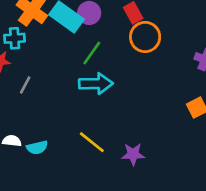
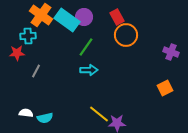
cyan arrow: (96, 84) -> (89, 70), size x0.7
yellow line: (92, 142) -> (99, 114), moved

